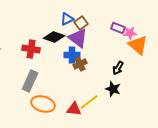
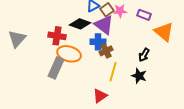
pink star: (130, 33) -> (120, 11), moved
yellow line: (89, 102) -> (113, 72), moved, turned -36
orange ellipse: (43, 104) -> (69, 54), moved
red triangle: (74, 109) -> (100, 96), turned -42

